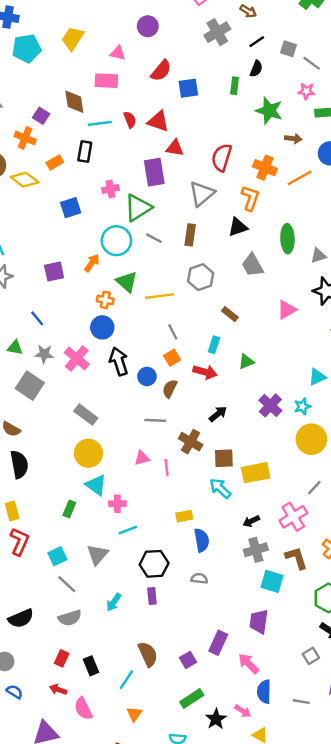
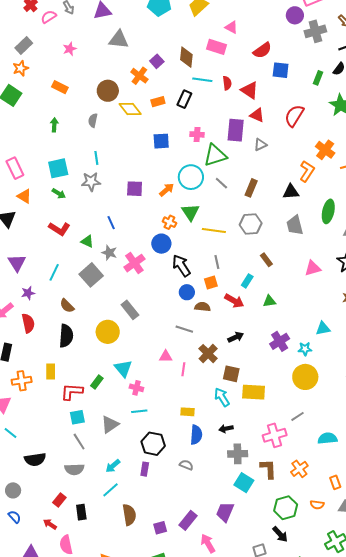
purple circle: (148, 26) -> (295, 15), moved
red semicircle: (222, 157) -> (294, 116), moved
gray triangle: (202, 194) -> (260, 145), moved, size x0.6
black arrow: (119, 361) -> (181, 266), moved, turned -30
brown semicircle: (170, 389) -> (203, 307), turned 56
yellow circle: (88, 453) -> (108, 332), moved
black arrow: (251, 521) -> (226, 429), moved
red L-shape: (19, 542) -> (72, 392), moved, turned -125
cyan line: (126, 680) -> (111, 490), moved

